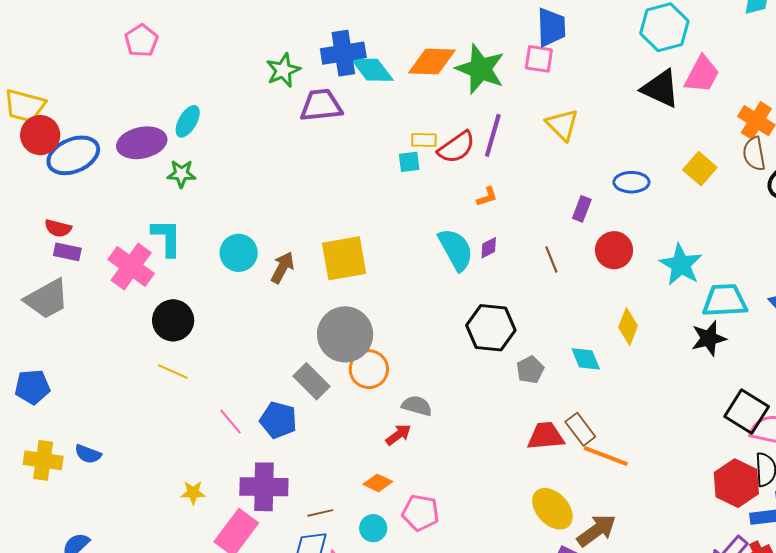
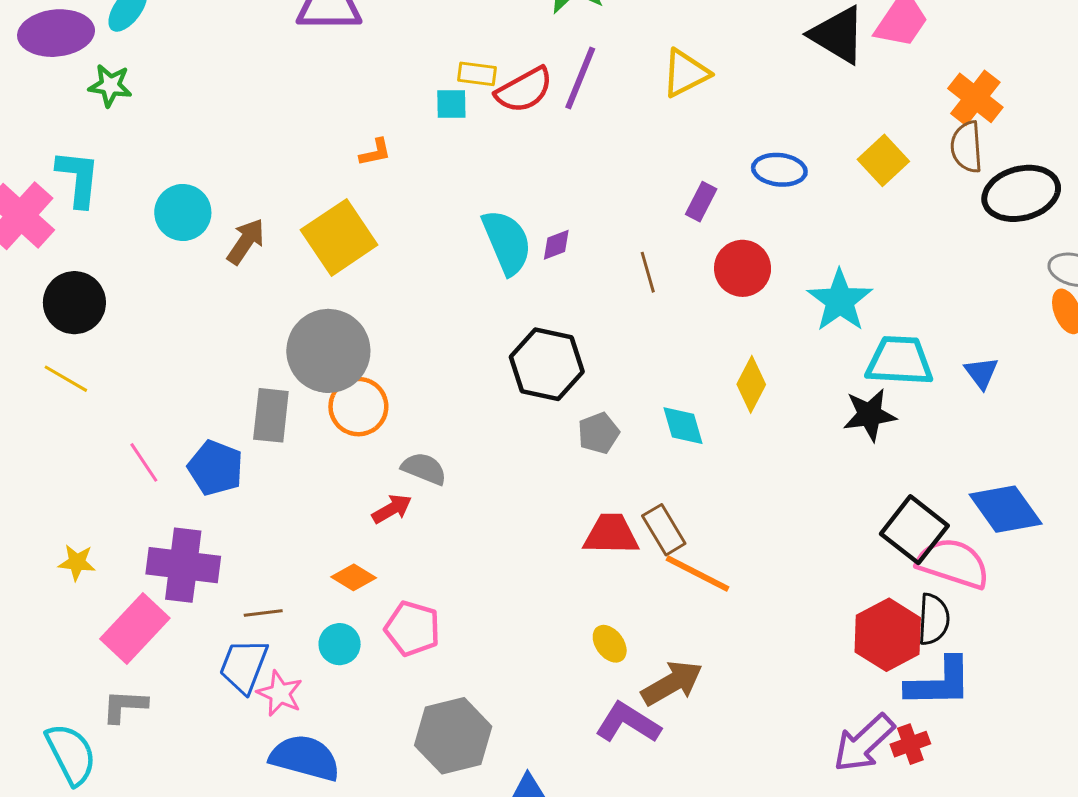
yellow triangle: (562, 125) -> (686, 73), turned 42
orange L-shape: (487, 197) -> (375, 152), moved
yellow square: (344, 258) -> (339, 237), turned -30
gray rectangle: (311, 381) -> (271, 415), turned 45
yellow ellipse: (552, 509) -> (610, 644), size x0.6

